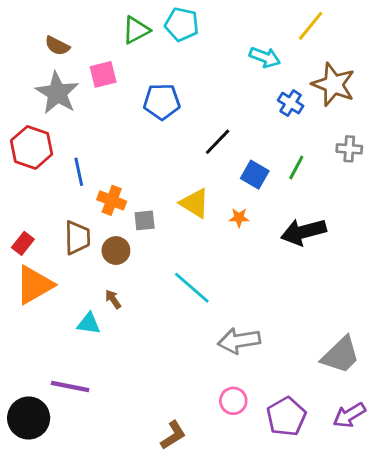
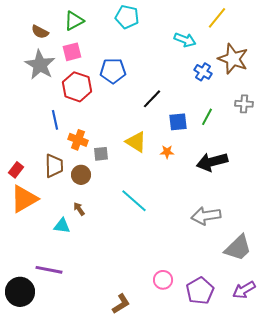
green triangle: (136, 30) -> (74, 21), moved
red hexagon: (31, 147) -> (77, 87), moved
blue square: (255, 175) -> (178, 122), turned -36
gray arrow: (239, 341) -> (206, 216), moved

